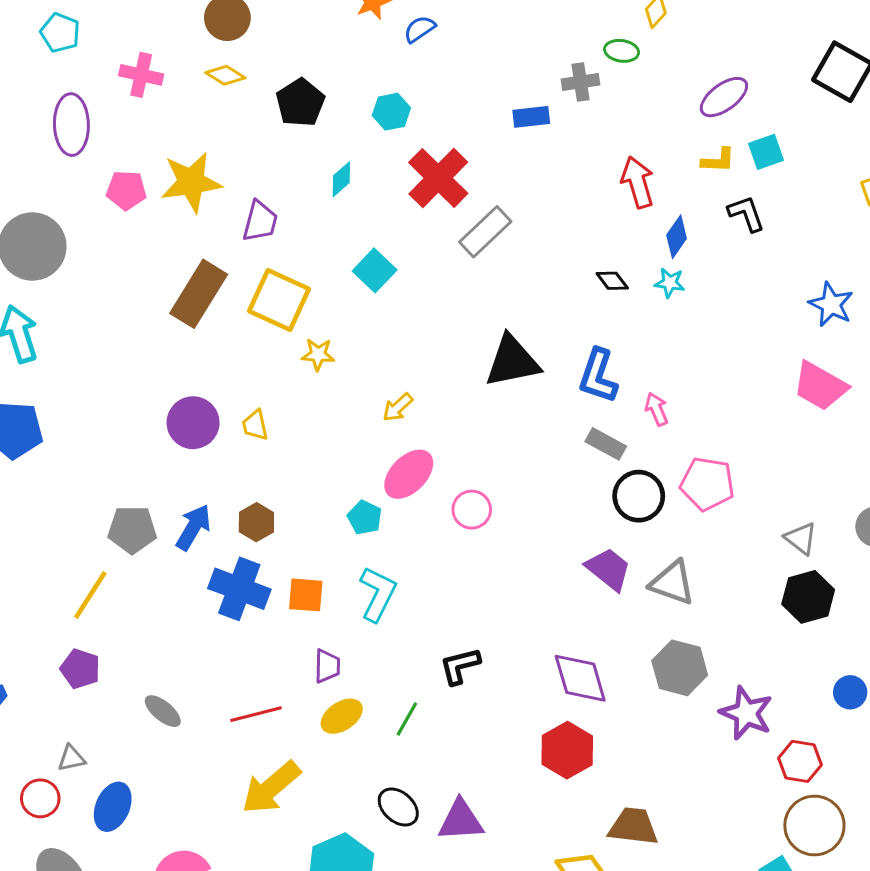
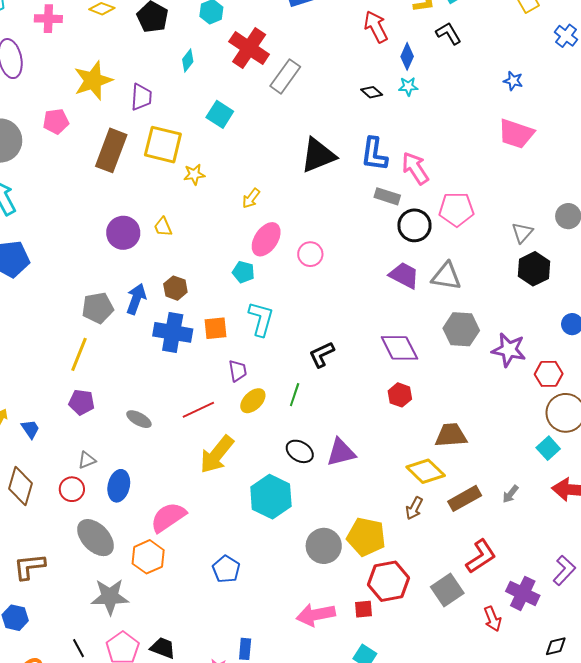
pink pentagon: (126, 190) -> (56, 121), moved
blue star: (831, 305) -> (513, 81), size x0.7
pink arrow: (657, 409) -> (415, 168), size x1.6
gray triangle: (801, 538) -> (522, 233), turned 45
red hexagon: (567, 750) -> (400, 395), size x0.7

